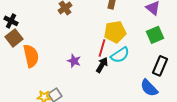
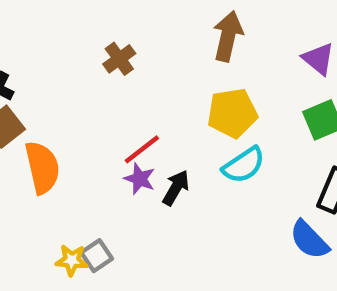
red line: (102, 48) -> (142, 149), moved, turned 36
black arrow: (102, 65) -> (176, 188), moved

